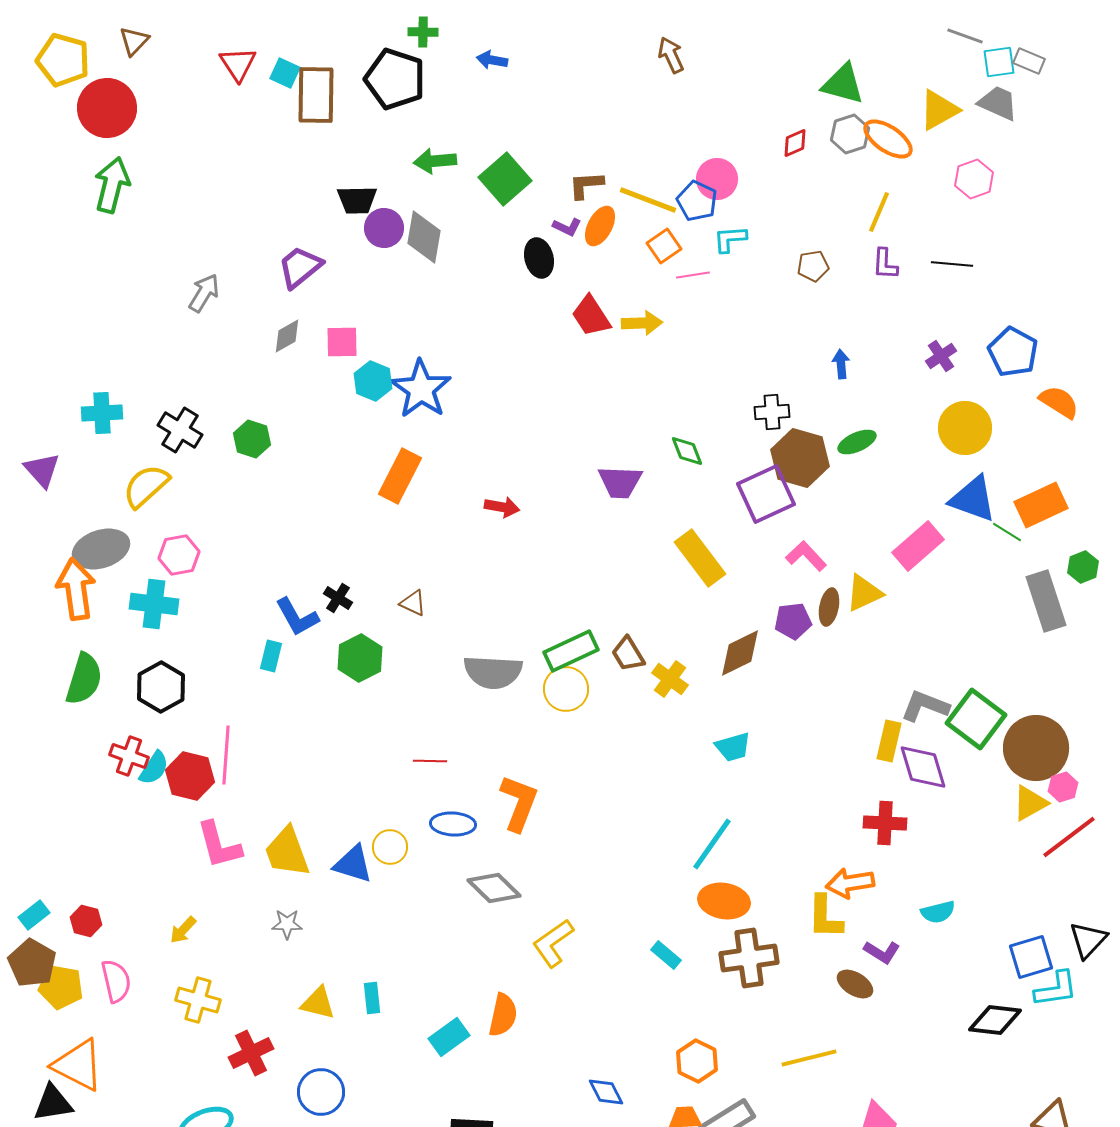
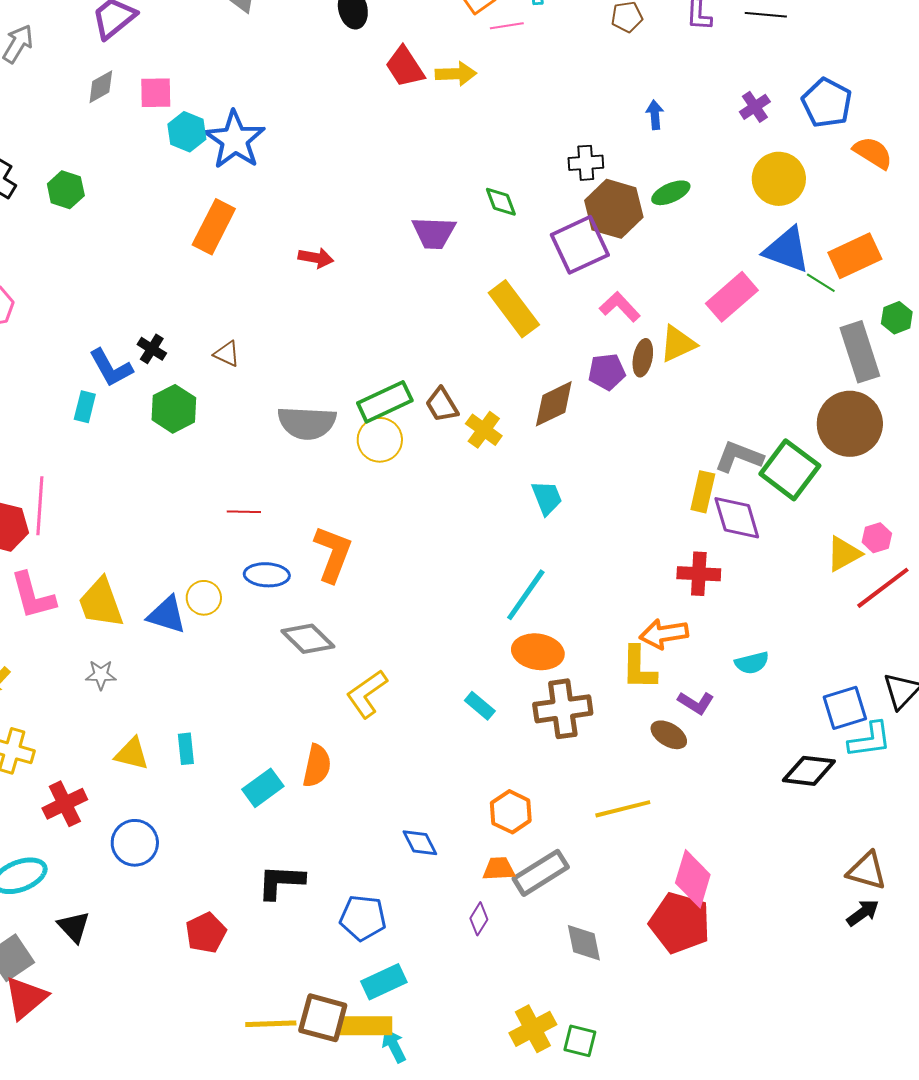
cyan trapezoid: (733, 747) -> (547, 498), turned -96
brown circle: (1036, 748) -> (850, 424), moved

